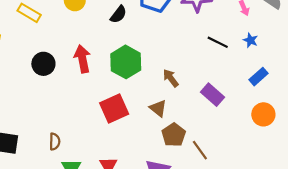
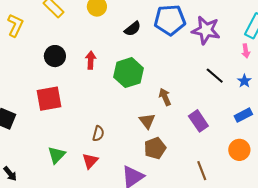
red arrow: (82, 59) -> (91, 60), size x0.7
red square: (114, 109) -> (49, 99), moved
brown semicircle: (55, 142) -> (98, 134), moved
brown line: (200, 150) -> (202, 171), moved

